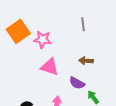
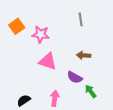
orange square: (18, 31) -> (17, 26), size x0.7

